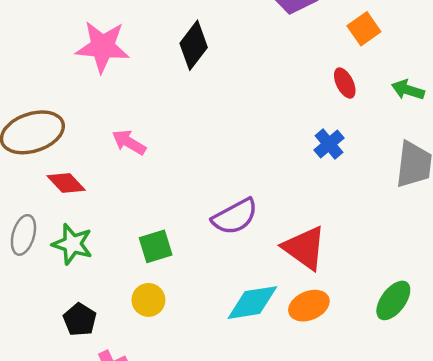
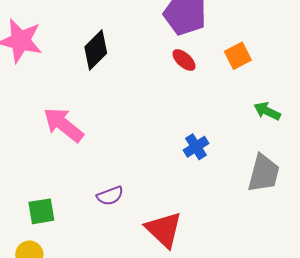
red ellipse: (345, 83) -> (184, 60), moved, turned -30
pink arrow: (129, 142) -> (63, 125), moved, size x1.5
purple semicircle: (235, 217) -> (110, 196), size x0.7

